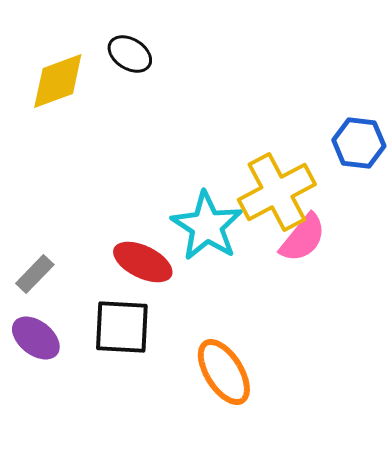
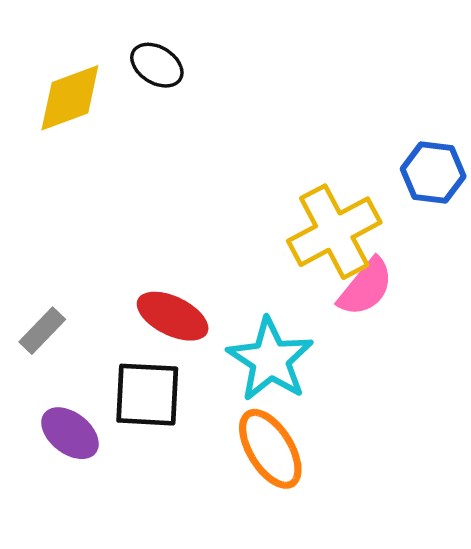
cyan star: (207, 226) -> (270, 360), moved
purple ellipse: (36, 338) -> (70, 433), moved

